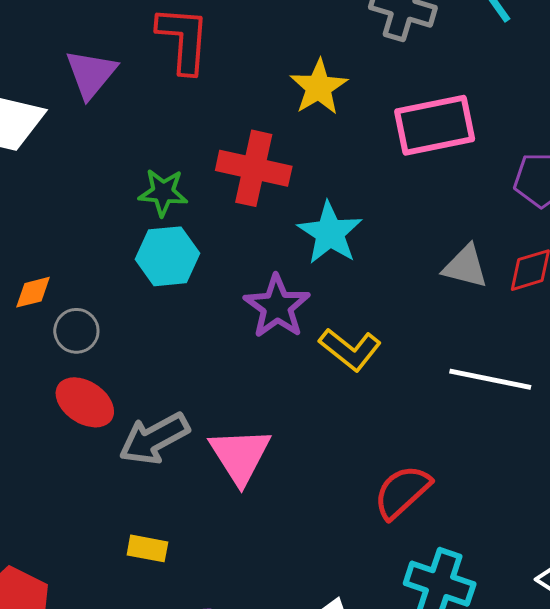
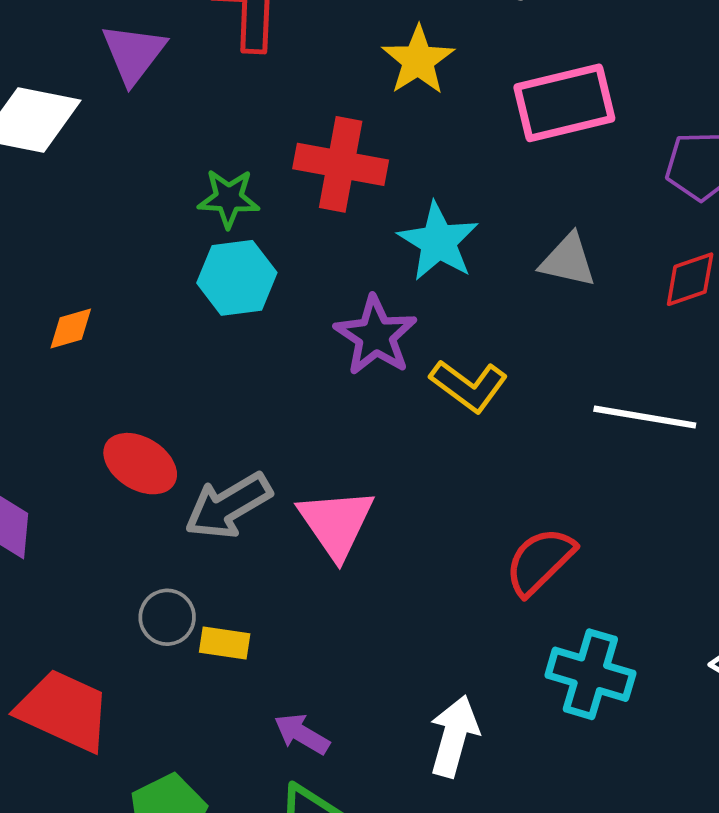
gray triangle: (465, 267) -> (568, 260), moved
gray circle: (76, 331) -> (167, 617), moved

